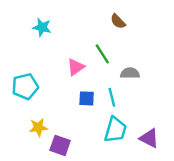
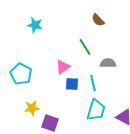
pink triangle: (76, 67) -> (63, 67), moved
cyan pentagon: (25, 86) -> (21, 74), turned -30

